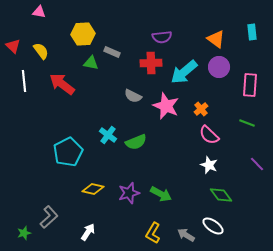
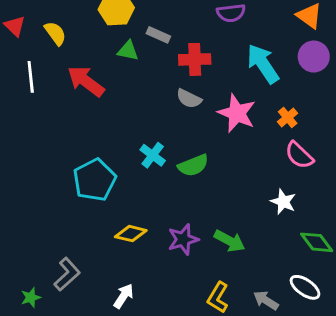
red cross: (151, 63) -> (195, 59), moved
cyan arrow: (184, 72) -> (263, 64), turned 96
white star: (209, 165) -> (283, 202), moved

